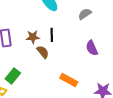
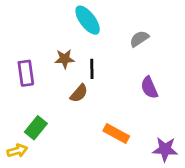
brown star: (33, 37) -> (65, 59), moved
brown semicircle: (43, 52) -> (79, 93), turned 80

